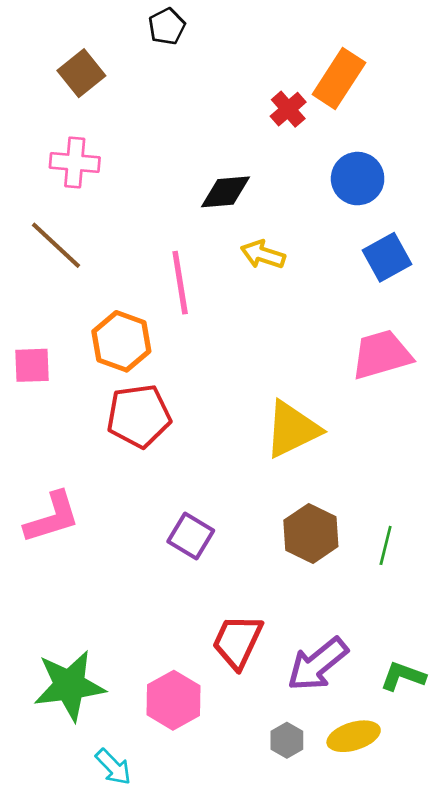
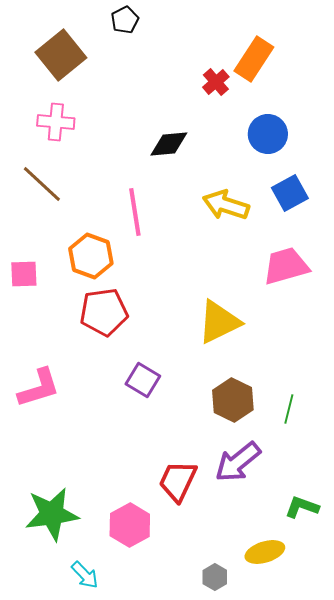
brown square: (81, 73) -> (61, 55), size x1.4
yellow arrow: (263, 255) -> (226, 205), moved, size x1.4
purple square: (191, 536) -> (143, 380), moved
purple arrow: (318, 664) -> (238, 462), moved
gray hexagon: (287, 740) -> (215, 577), moved

